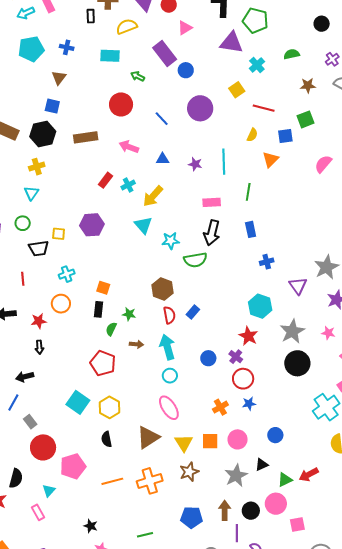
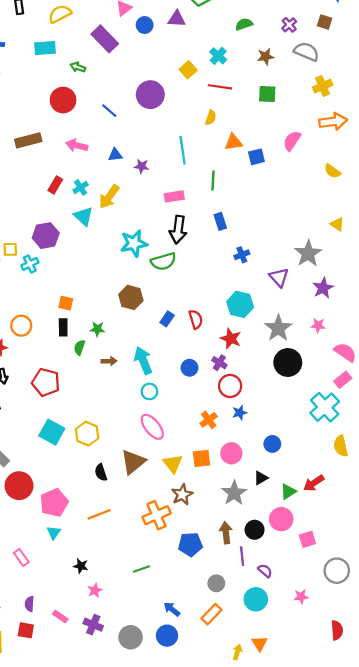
purple triangle: (231, 43) -> (177, 19), size x0.7
cyan cross: (257, 65) -> (218, 56), moved
blue circle: (186, 70) -> (145, 25), moved
green square: (306, 119) -> (267, 94), turned 30
blue square: (285, 136) -> (256, 157), moved
orange triangle: (270, 159) -> (233, 142), turned 42
purple star: (195, 164) -> (142, 166), moved
cyan triangle: (143, 225) -> (83, 216), moved
cyan star: (171, 241) -> (134, 243), size x1.4
cyan cross: (67, 274) -> (30, 264), moved
red semicircle: (169, 315) -> (196, 319), moved
red pentagon: (103, 363) -> (46, 382), moved
black semicircle: (107, 439) -> (101, 472), moved
orange cross: (150, 481) -> (157, 515), moved
cyan triangle: (49, 491) -> (54, 532), moved

